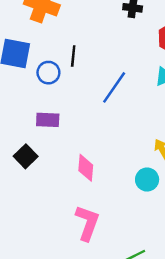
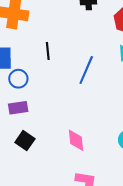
blue circle: (48, 73) -> (18, 79), moved
purple rectangle: (48, 120) -> (18, 108), moved

